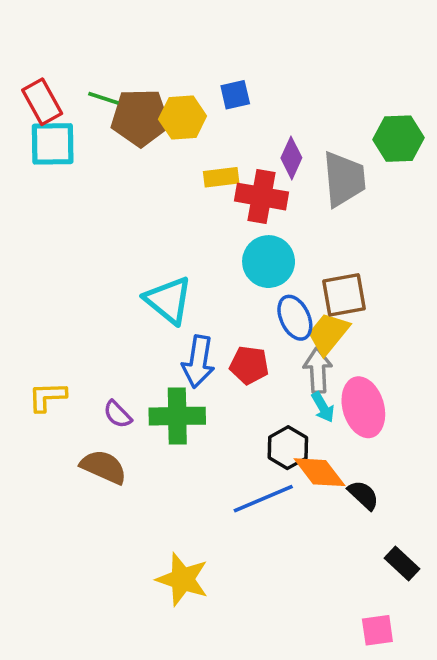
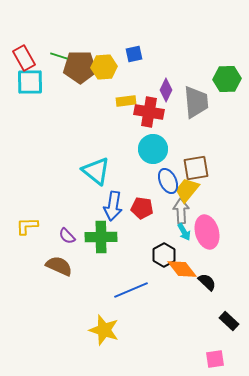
blue line: (263, 499) -> (131, 290), moved

